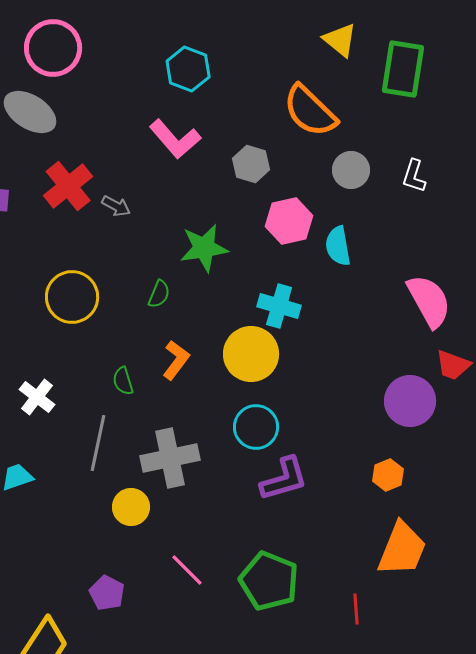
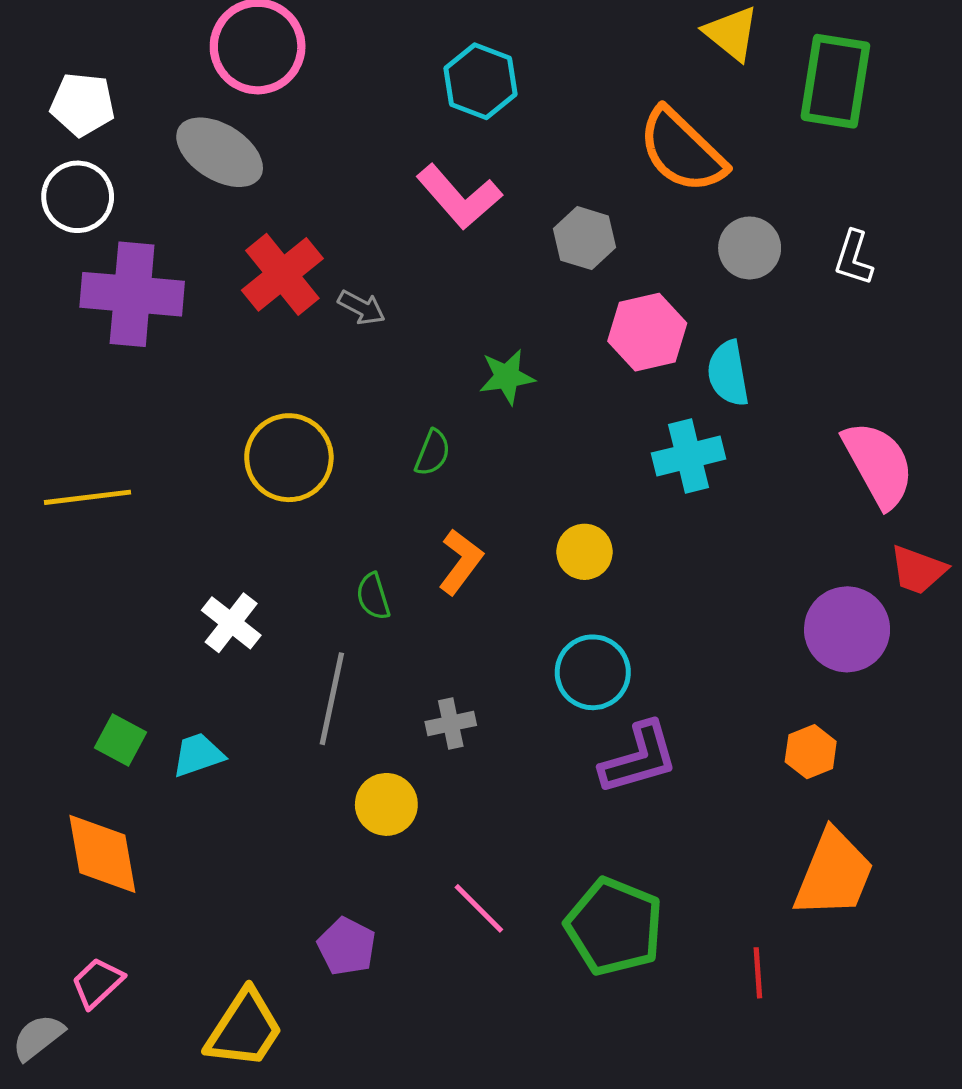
green star: (204, 248) -> (507, 377), size x0.7
cyan cross: (279, 306) -> (689, 456), moved, turned -30
yellow circle: (251, 354) -> (584, 552), size x0.6
gray cross: (170, 458) -> (451, 723), size x0.5

